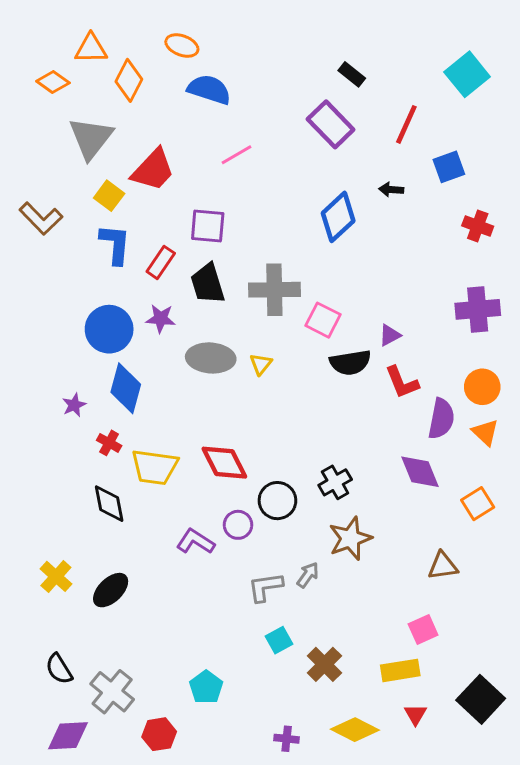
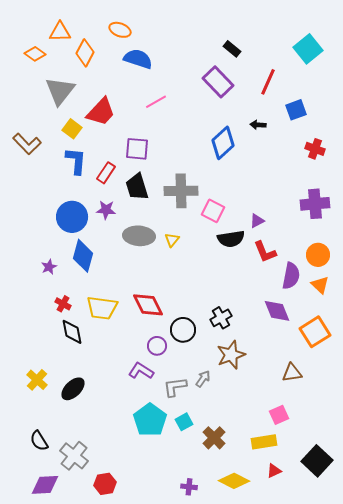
red cross: (109, 443) -> (63, 304), moved
orange square: (478, 504) -> (315, 332), size x1.4
purple L-shape: (196, 542) -> (141, 371), moved
cyan pentagon: (206, 687) -> (150, 420), moved, size x1.5
red triangle: (415, 714) -> (274, 471), turned 35

